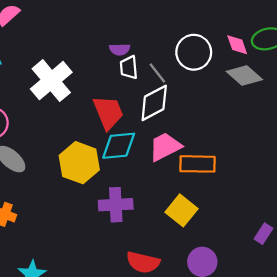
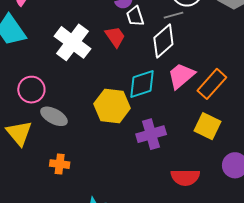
gray line: (157, 73) -> (173, 15), moved, turned -54
red trapezoid: (108, 112) -> (115, 37), moved, size x0.7
orange rectangle: (198, 164) -> (212, 84), turned -36

